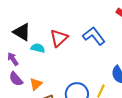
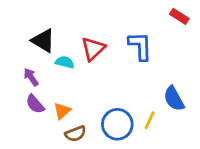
blue L-shape: (94, 36) -> (140, 46), turned 35

